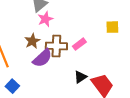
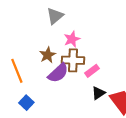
pink star: (45, 19) -> (72, 39), moved
pink rectangle: (79, 44) -> (92, 71), moved

